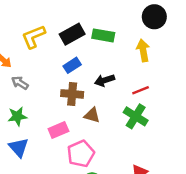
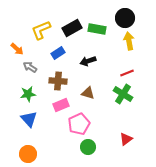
black circle: (154, 17) -> (125, 18), moved
blue rectangle: (72, 65) -> (58, 53), moved
black arrow: (105, 80) -> (88, 61), moved
brown cross: (72, 94) -> (58, 81), moved

